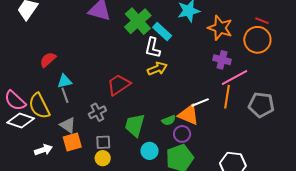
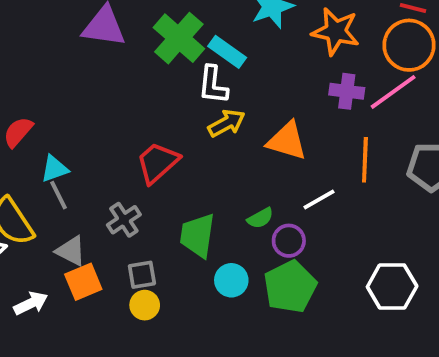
pink line: (234, 77) -> (393, 92), moved
white line: (200, 102) -> (319, 199), moved
orange triangle: (189, 115) -> (287, 141), moved

